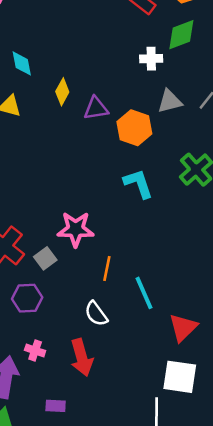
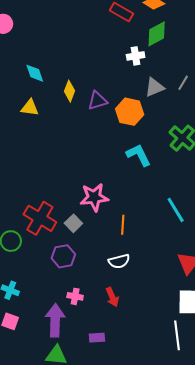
cyan line: (144, 293) -> (176, 210), moved
white semicircle: (96, 314) -> (119, 261), turned -60
red arrow: (82, 358) -> (112, 297), size x0.7

